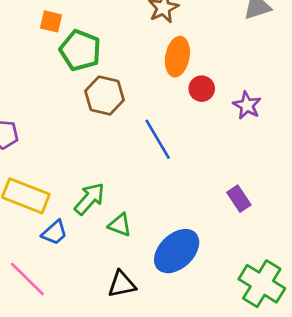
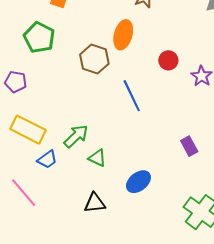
green pentagon: (80, 50) -> (39, 38), moved
orange ellipse: (177, 57) -> (123, 35), moved
blue ellipse: (177, 251) -> (138, 182), size x0.7

